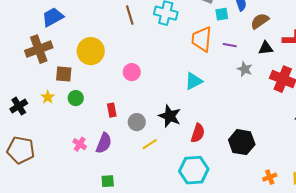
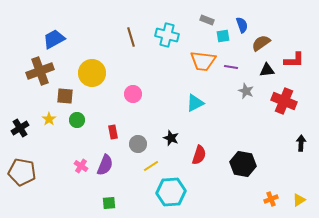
orange trapezoid: (202, 39) -> (203, 61), turned -88
black star: (170, 116) -> (171, 138), size x0.7
cyan hexagon: (194, 170) -> (171, 192), moved

